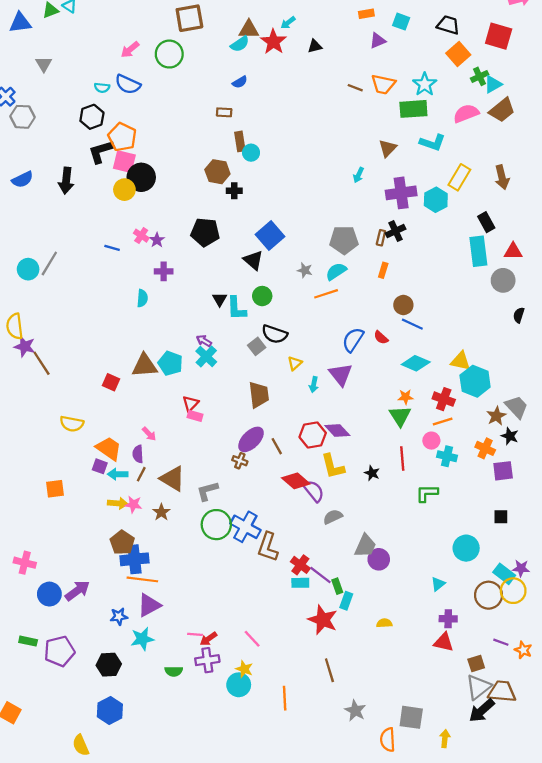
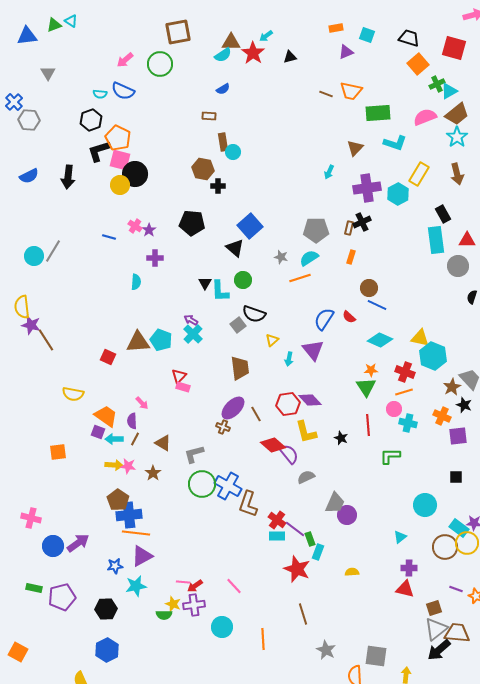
cyan star: (425, 84) -> (457, 137), moved
brown triangle: (173, 479) -> (163, 443), size x0.7
yellow star: (244, 669) -> (173, 604), moved

